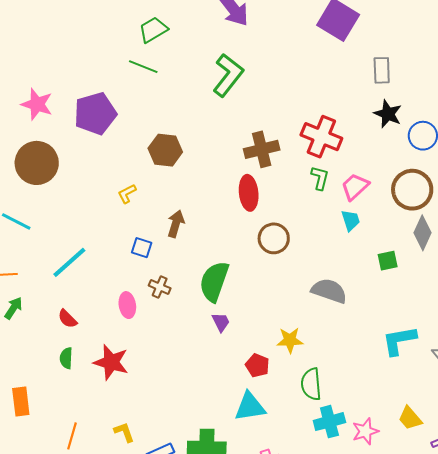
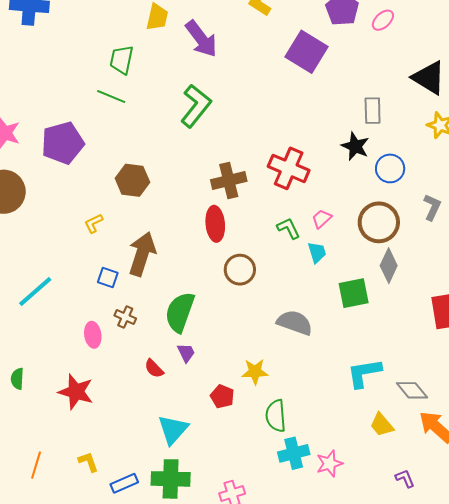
green trapezoid: (153, 30) -> (122, 60), turned -48
gray rectangle: (382, 70) -> (373, 111), moved
green L-shape: (320, 178) -> (289, 228), moved, turned -40
pink trapezoid: (355, 187) -> (322, 219), size x0.7
brown arrow: (176, 224) -> (142, 254), size x1.6
green square: (388, 261) -> (354, 293), size x1.5
red semicircle: (67, 319) -> (154, 369), moved
green semicircle: (66, 358) -> (17, 379), moved
cyan triangle: (250, 407) -> (173, 430), moved, turned -40
yellow trapezoid: (410, 418) -> (382, 425), moved

